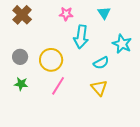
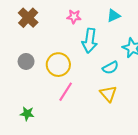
cyan triangle: (104, 13) -> (114, 16), turned 40
green star: (21, 84) -> (27, 114), moved

